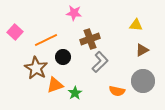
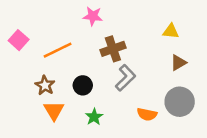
black circle: (63, 57) -> (83, 85), moved
brown star: (36, 68) -> (45, 85), size x0.7
orange triangle: (55, 85) -> (54, 111), moved, turned -42

